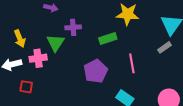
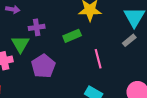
purple pentagon: (96, 71) -> (43, 66), moved

